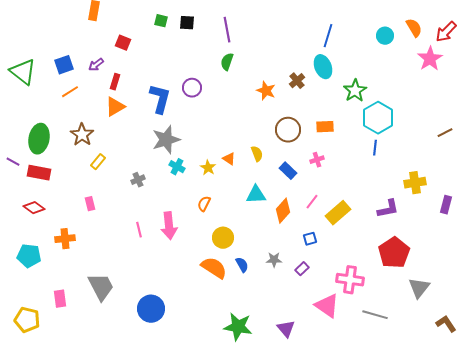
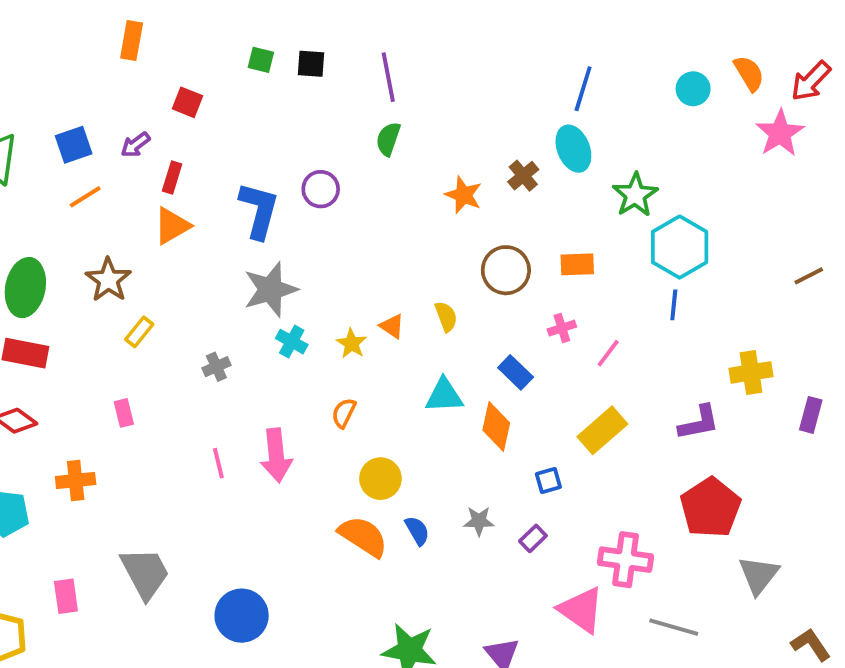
blue rectangle: (288, 171) -> (516, 372), moved
pink line: (312, 202) -> (608, 353), moved
orange diamond: (283, 211) -> (496, 426), turned -30

